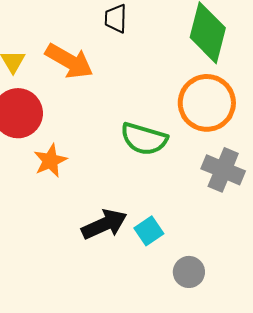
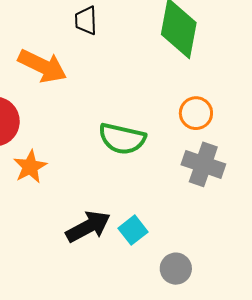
orange circle: (207, 103) -> (196, 113), moved, size x0.6

